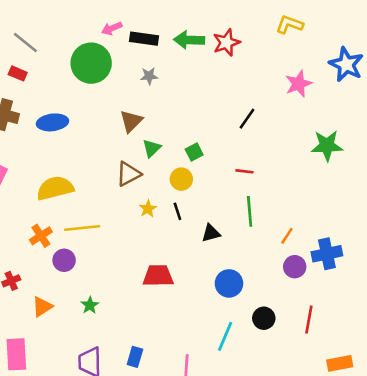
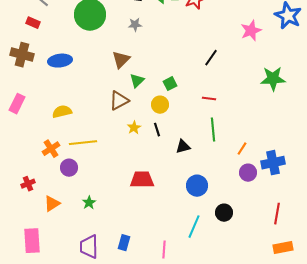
yellow semicircle: (55, 188) -> (62, 112), size x0.7
red line: (309, 320) -> (277, 214), moved

